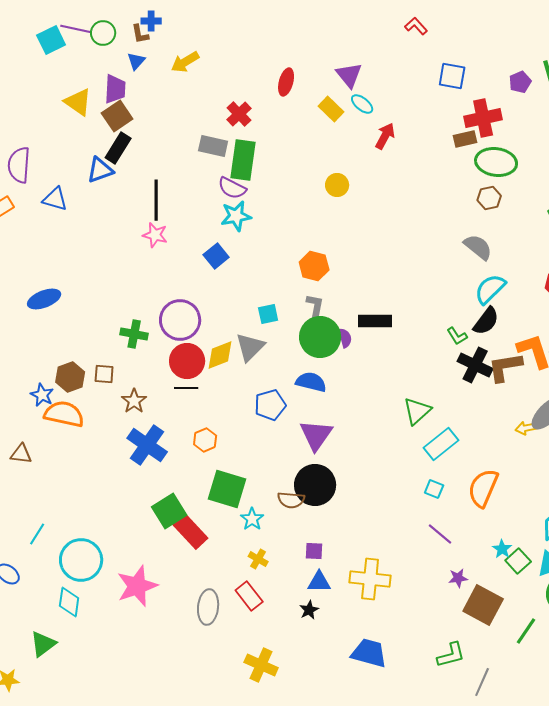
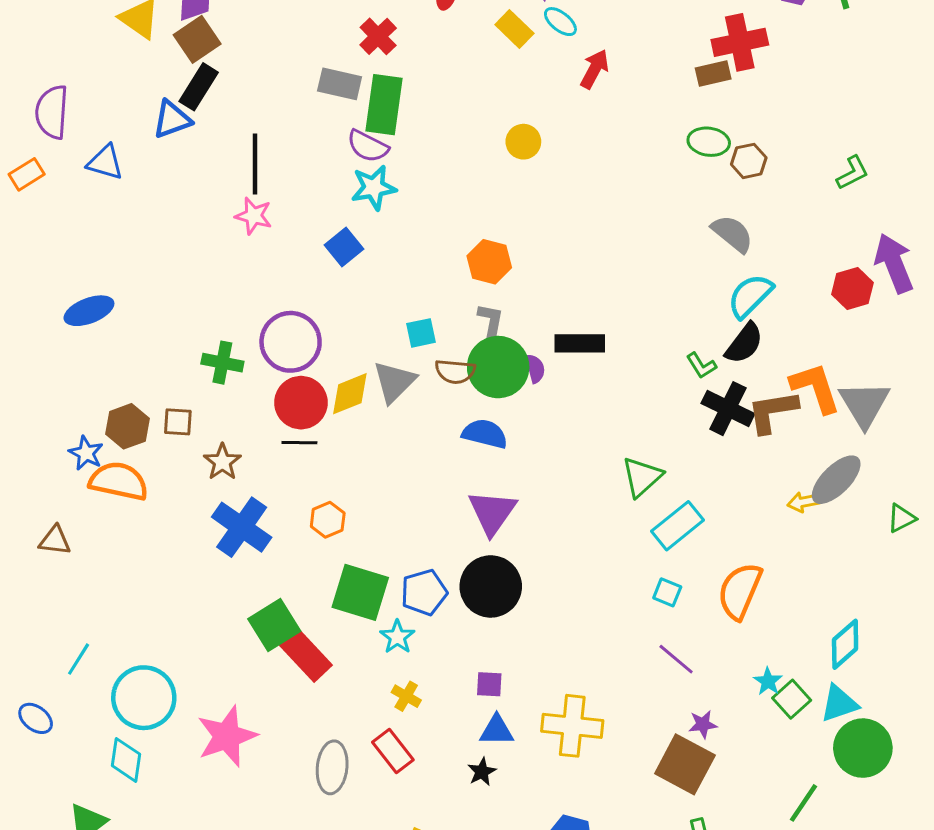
green ellipse: (496, 162) -> (709, 142), moved, size x0.7
blue pentagon: (270, 405) -> (424, 592), moved
brown semicircle: (291, 500) -> (455, 371), moved
brown square: (483, 605) -> (685, 764), moved

